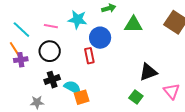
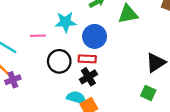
black circle: (50, 51) -> (59, 61), moved
red rectangle: (89, 56) -> (87, 59), turned -63
black cross: (52, 80) -> (88, 77), moved

